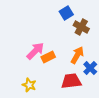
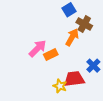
orange arrow: (77, 55) -> (72, 37), moved
yellow star: (29, 85) -> (60, 86), moved

